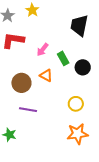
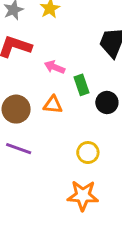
pink arrow: (43, 50) -> (54, 67), turned 64
orange triangle: (46, 75) -> (53, 105), turned -32

